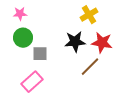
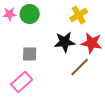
green circle: (23, 38) -> (30, 14), moved

